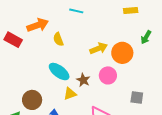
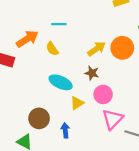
cyan line: (76, 11) -> (59, 24), moved
pink circle: (108, 75) -> (103, 94), moved
brown star: (83, 80) -> (92, 73), moved

